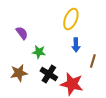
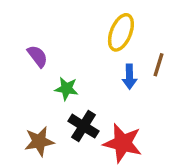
brown line: (93, 61) -> (158, 65), moved
brown star: (19, 73) -> (39, 141), moved

